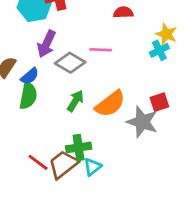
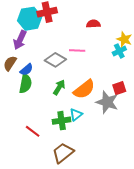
purple arrow: (46, 44) -> (20, 40), moved
brown trapezoid: (63, 164) -> (63, 153), moved
cyan triangle: (92, 167) -> (76, 115), moved

